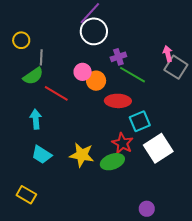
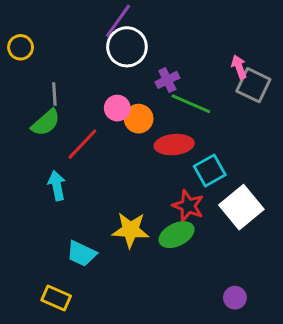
yellow circle: (21, 40) -> (21, 47), moved
red line: (56, 93) -> (82, 144), turned -70
cyan trapezoid: (42, 155) -> (82, 254), moved

